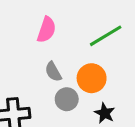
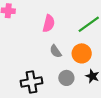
gray circle: (67, 99) -> (66, 78), moved

